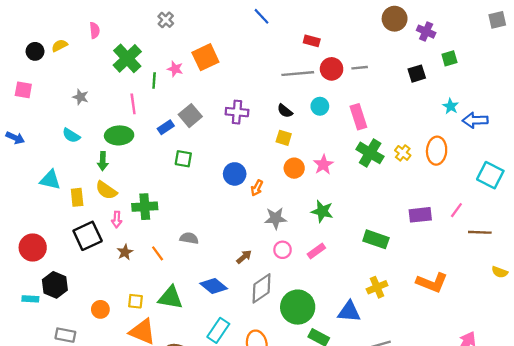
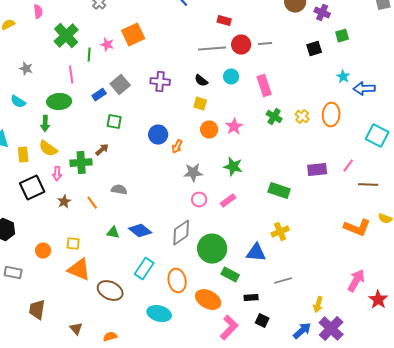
green cross: (370, 153) -> (274, 117), size x0.7
brown arrow: (244, 257) -> (102, 150), moved
orange L-shape: (432, 283) -> (357, 228), moved
green triangle: (170, 298) -> (113, 233), moved, size x0.6

